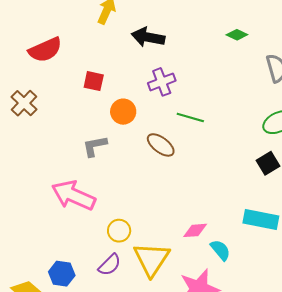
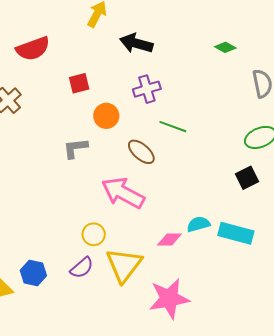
red square: (94, 81) -> (79, 83), turned -30
pink arrow: (73, 195) -> (123, 193), moved
cyan semicircle: (220, 250) -> (198, 224), moved, turned -70

